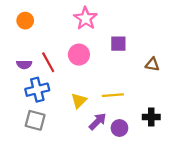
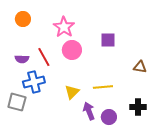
pink star: (85, 18) -> (64, 27), moved
brown triangle: (152, 64) -> (140, 67), moved
gray square: (35, 120) -> (17, 102), moved
purple arrow: (98, 121) -> (89, 111), turned -66

